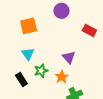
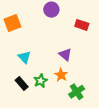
orange square: (29, 26) -> (12, 23), moved
green star: (41, 71) -> (41, 81), moved

